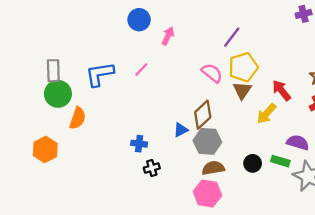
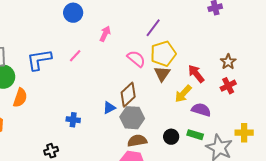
pink arrow: (168, 36) -> (105, 34), moved
purple semicircle: (298, 143) -> (201, 110), moved
black cross: (152, 168) -> (51, 151), moved

